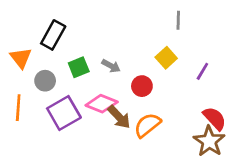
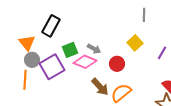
gray circle: (45, 81) -> (32, 60), moved
pink diamond: (102, 104) -> (85, 62), moved
purple square: (64, 113) -> (52, 67), moved

